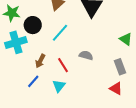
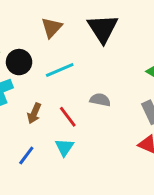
cyan line: (60, 33) -> (60, 70), turned 30
blue line: (33, 81) -> (26, 155), moved

